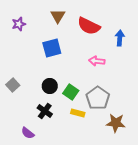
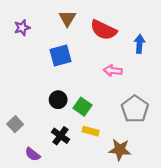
gray square: (13, 85) -> (15, 124), moved
gray pentagon: (98, 98) -> (135, 109), moved
black cross: (45, 111) -> (60, 136), moved
brown star: (116, 123) -> (120, 150), moved

